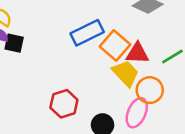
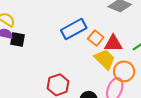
orange square: (115, 45) -> (96, 38), size x0.7

